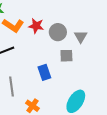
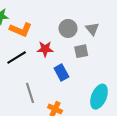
red star: (36, 26) -> (45, 49), moved

